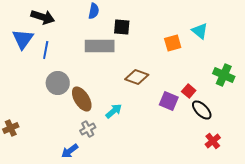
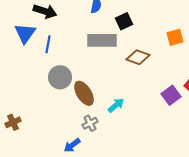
black square: (122, 27) -> (124, 21), turned -30
brown diamond: (137, 77) -> (138, 57), moved
purple square: (169, 101) -> (171, 95), turned 30

